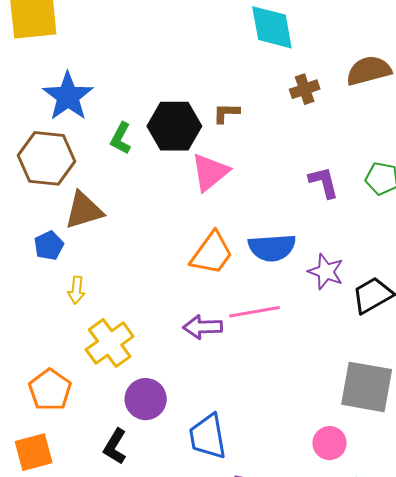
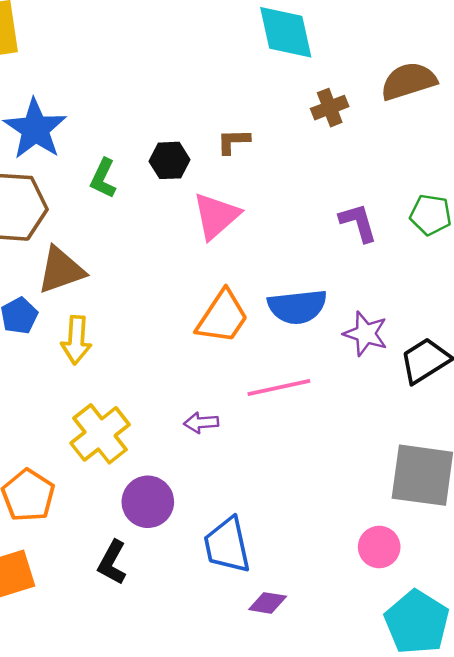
black hexagon: (174, 126) -> (169, 160), size x0.6
yellow arrow: (76, 290) -> (76, 340), moved, size x1.4
purple arrow: (203, 327) -> (201, 423), moved, size x0.7

